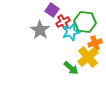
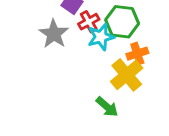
green arrow: (71, 68) -> (107, 107), moved

